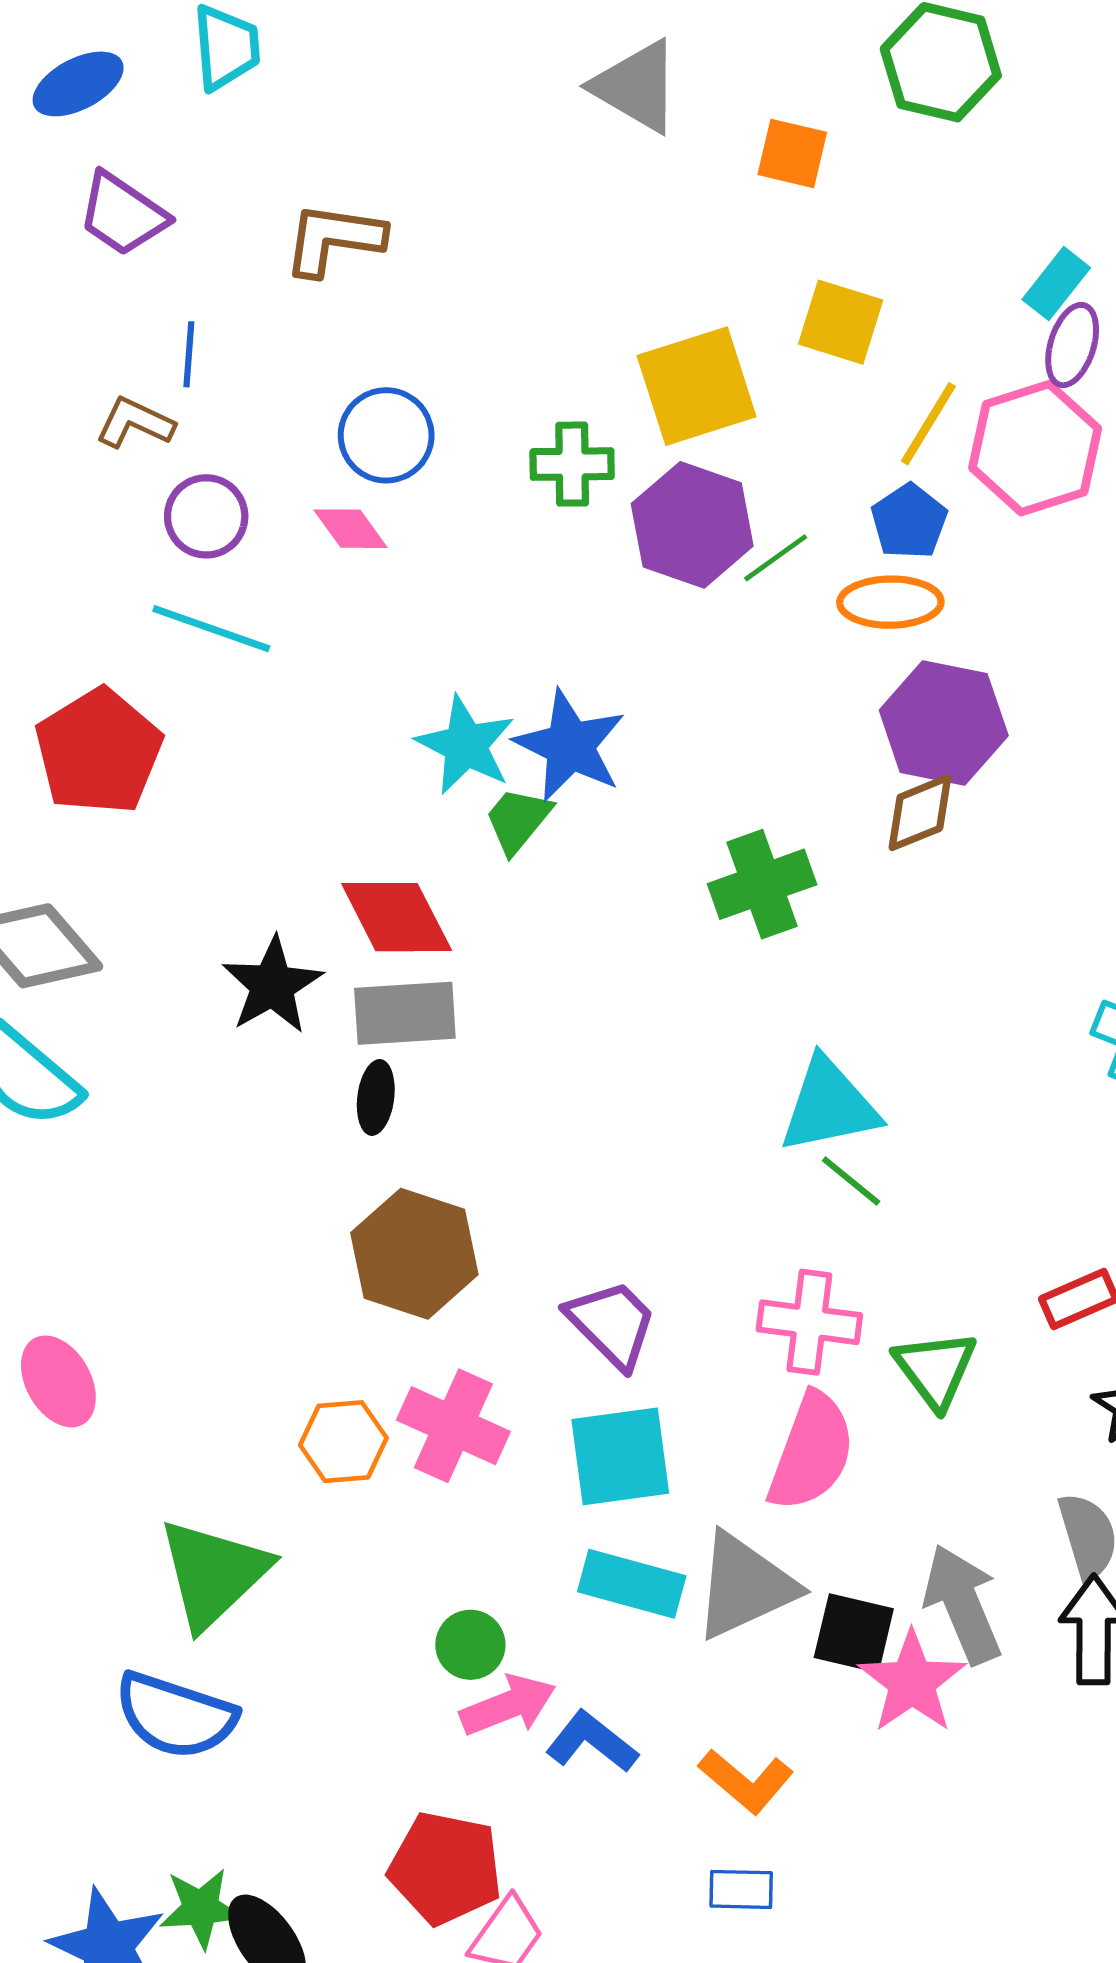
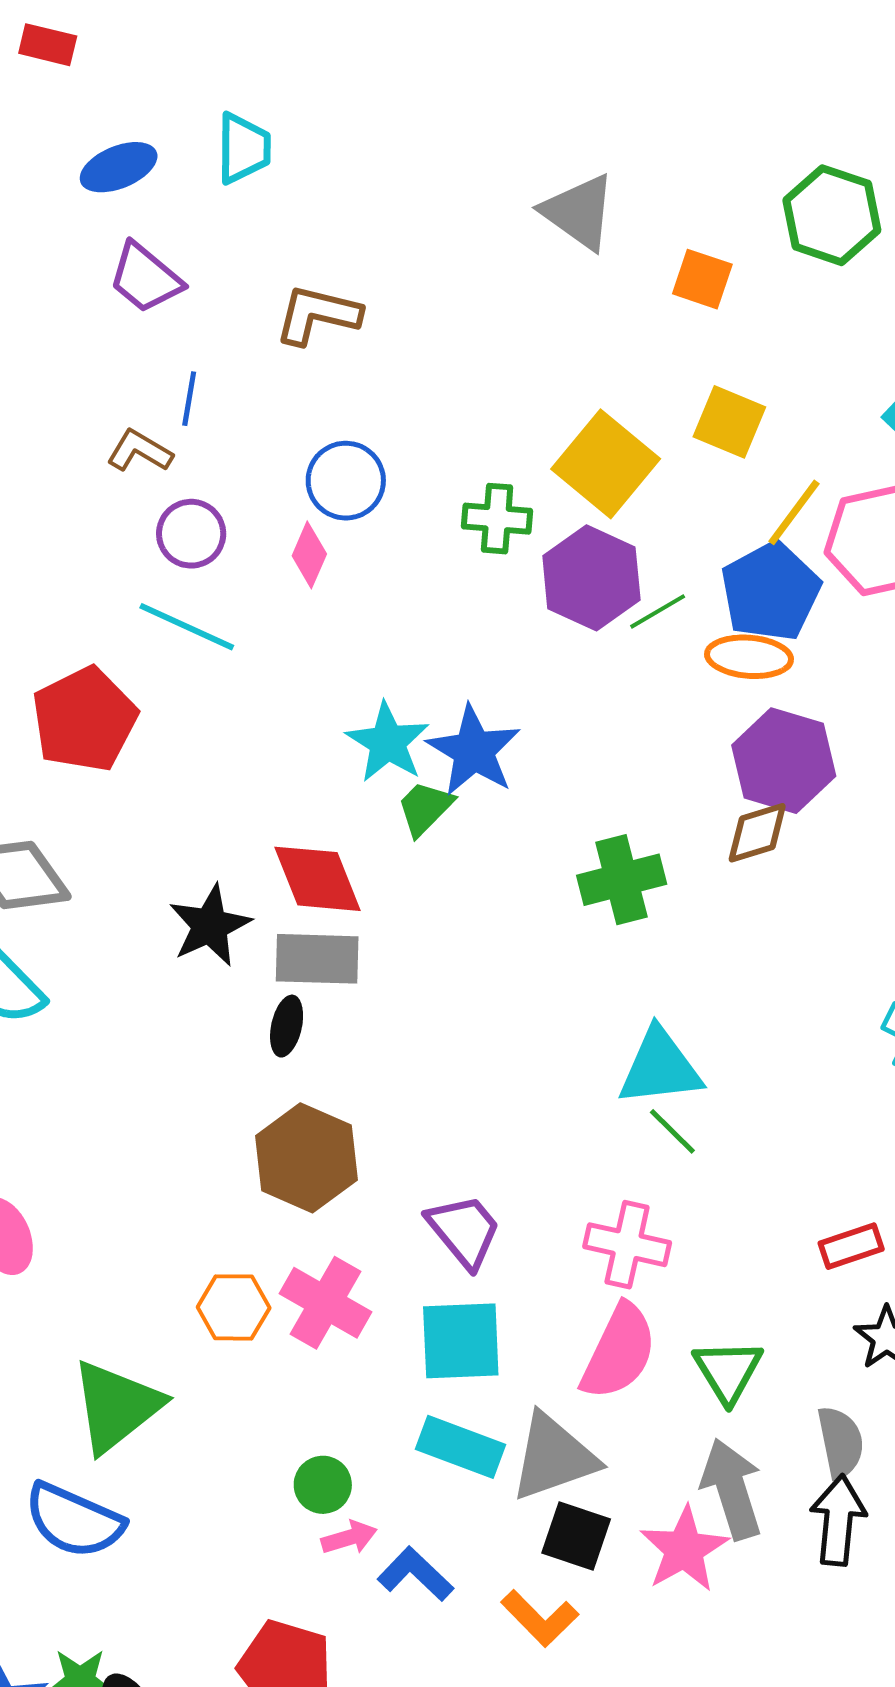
yellow square: (697, 386) -> (606, 464), turned -38
blue pentagon: (909, 521) -> (771, 592), size x1.6
pink diamond: (351, 529) -> (309, 555), turned 54
green triangle: (935, 1369) -> (728, 1371), moved
black square: (854, 1633) -> (576, 1536), moved
pink arrow: (508, 1705) -> (349, 1538), size x0.7

